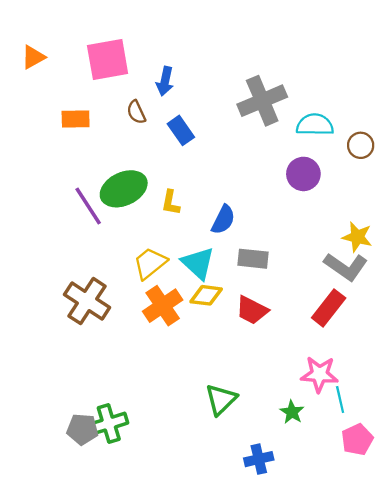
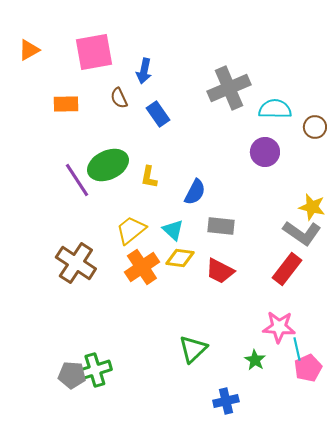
cyan triangle: (198, 263) -> (173, 230), size x0.7
pink pentagon: (357, 440) -> (308, 368), moved

